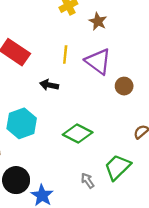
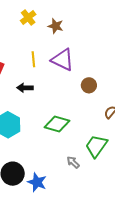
brown circle: (124, 86) -> (89, 85), moved

